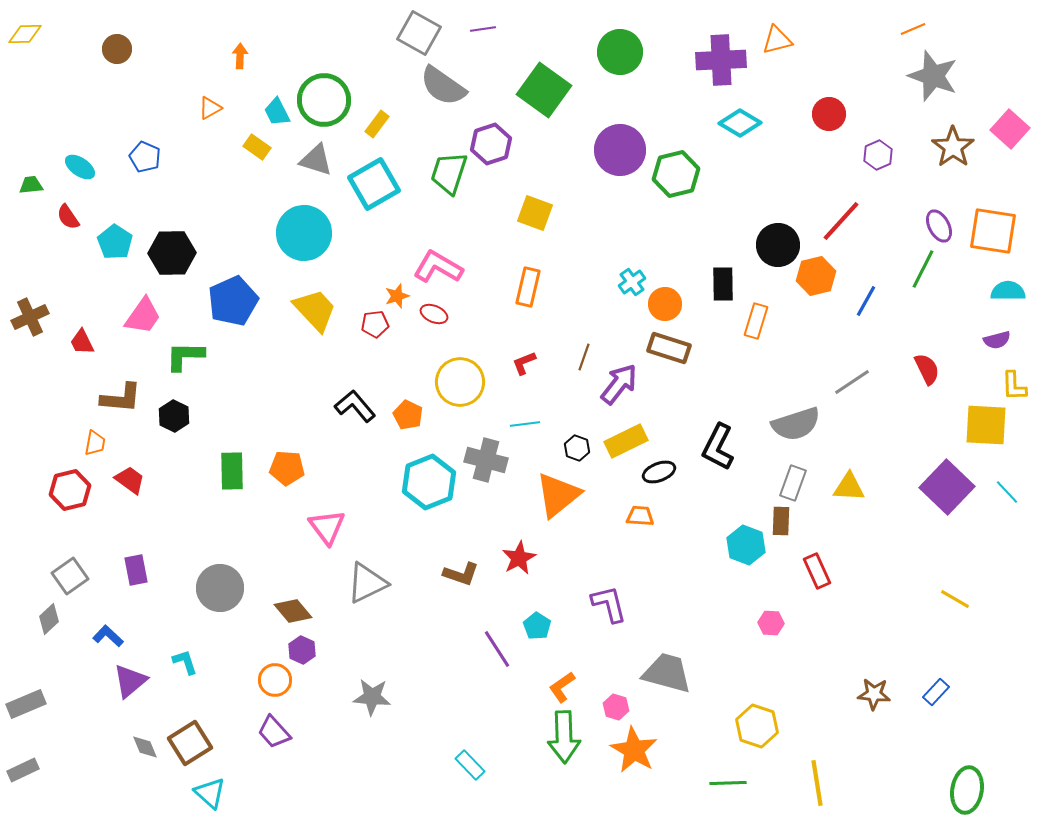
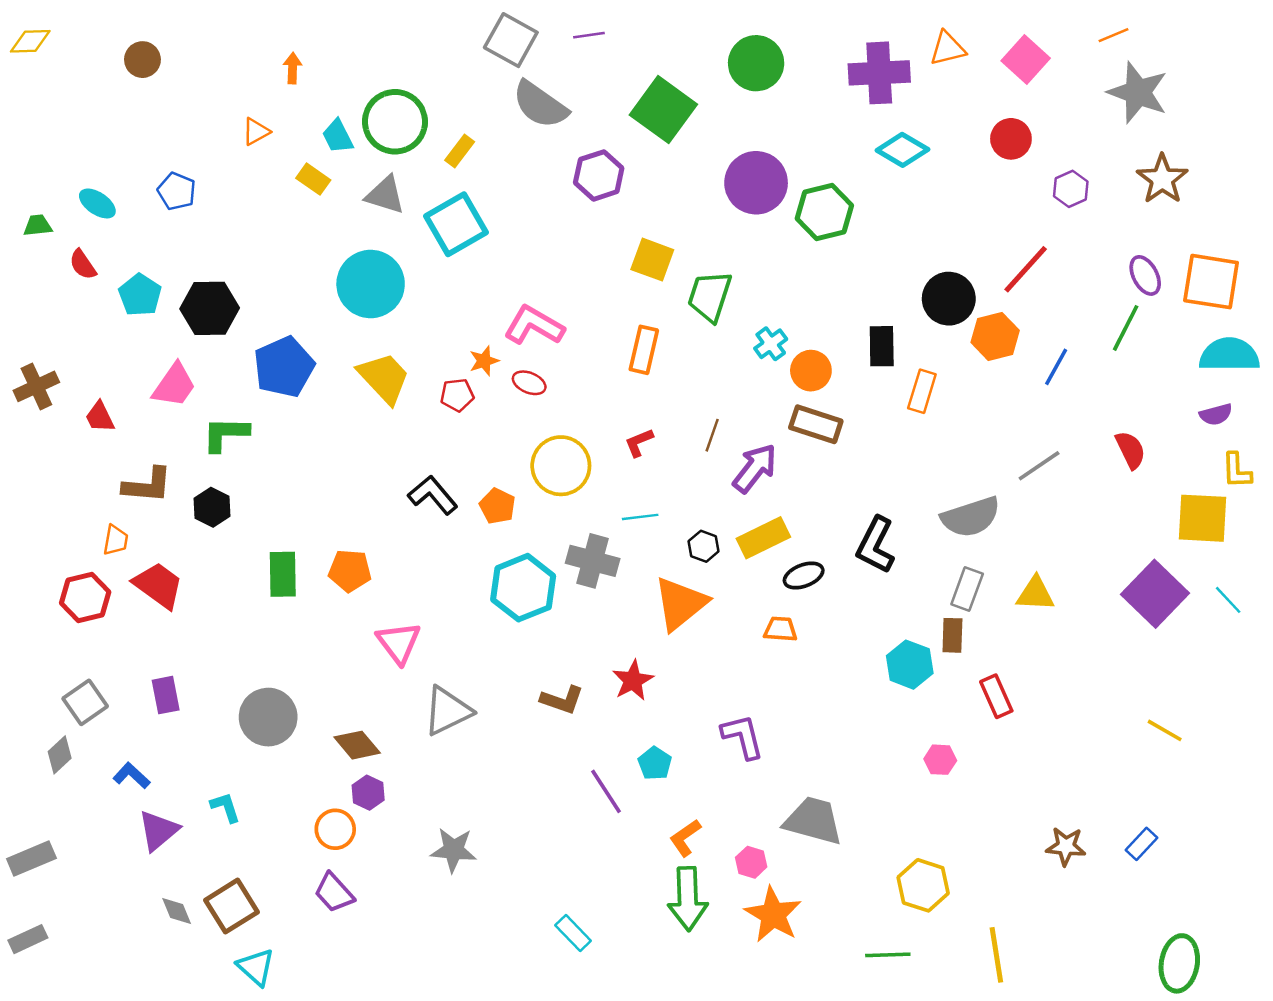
pink square: (1010, 129) -> (1026, 60), moved
green trapezoid: (449, 173) -> (710, 296), moved
cyan semicircle: (1008, 291) -> (1229, 355), size x1.4
red trapezoid: (130, 480) -> (158, 585), size x1.4

